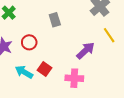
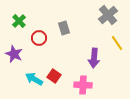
red circle: (29, 42) -> (39, 38), moved
purple arrow: (86, 51) -> (94, 58), turned 138

